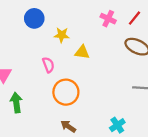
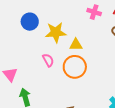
yellow star: (62, 35) -> (56, 32), size x1.5
orange circle: (66, 92) -> (75, 67), moved

